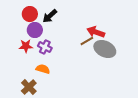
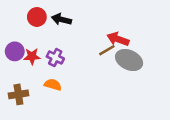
black arrow: (50, 16) -> (61, 19), turned 56
purple circle: (35, 30) -> (15, 51), moved
brown cross: (29, 87) -> (18, 94), moved, turned 35

